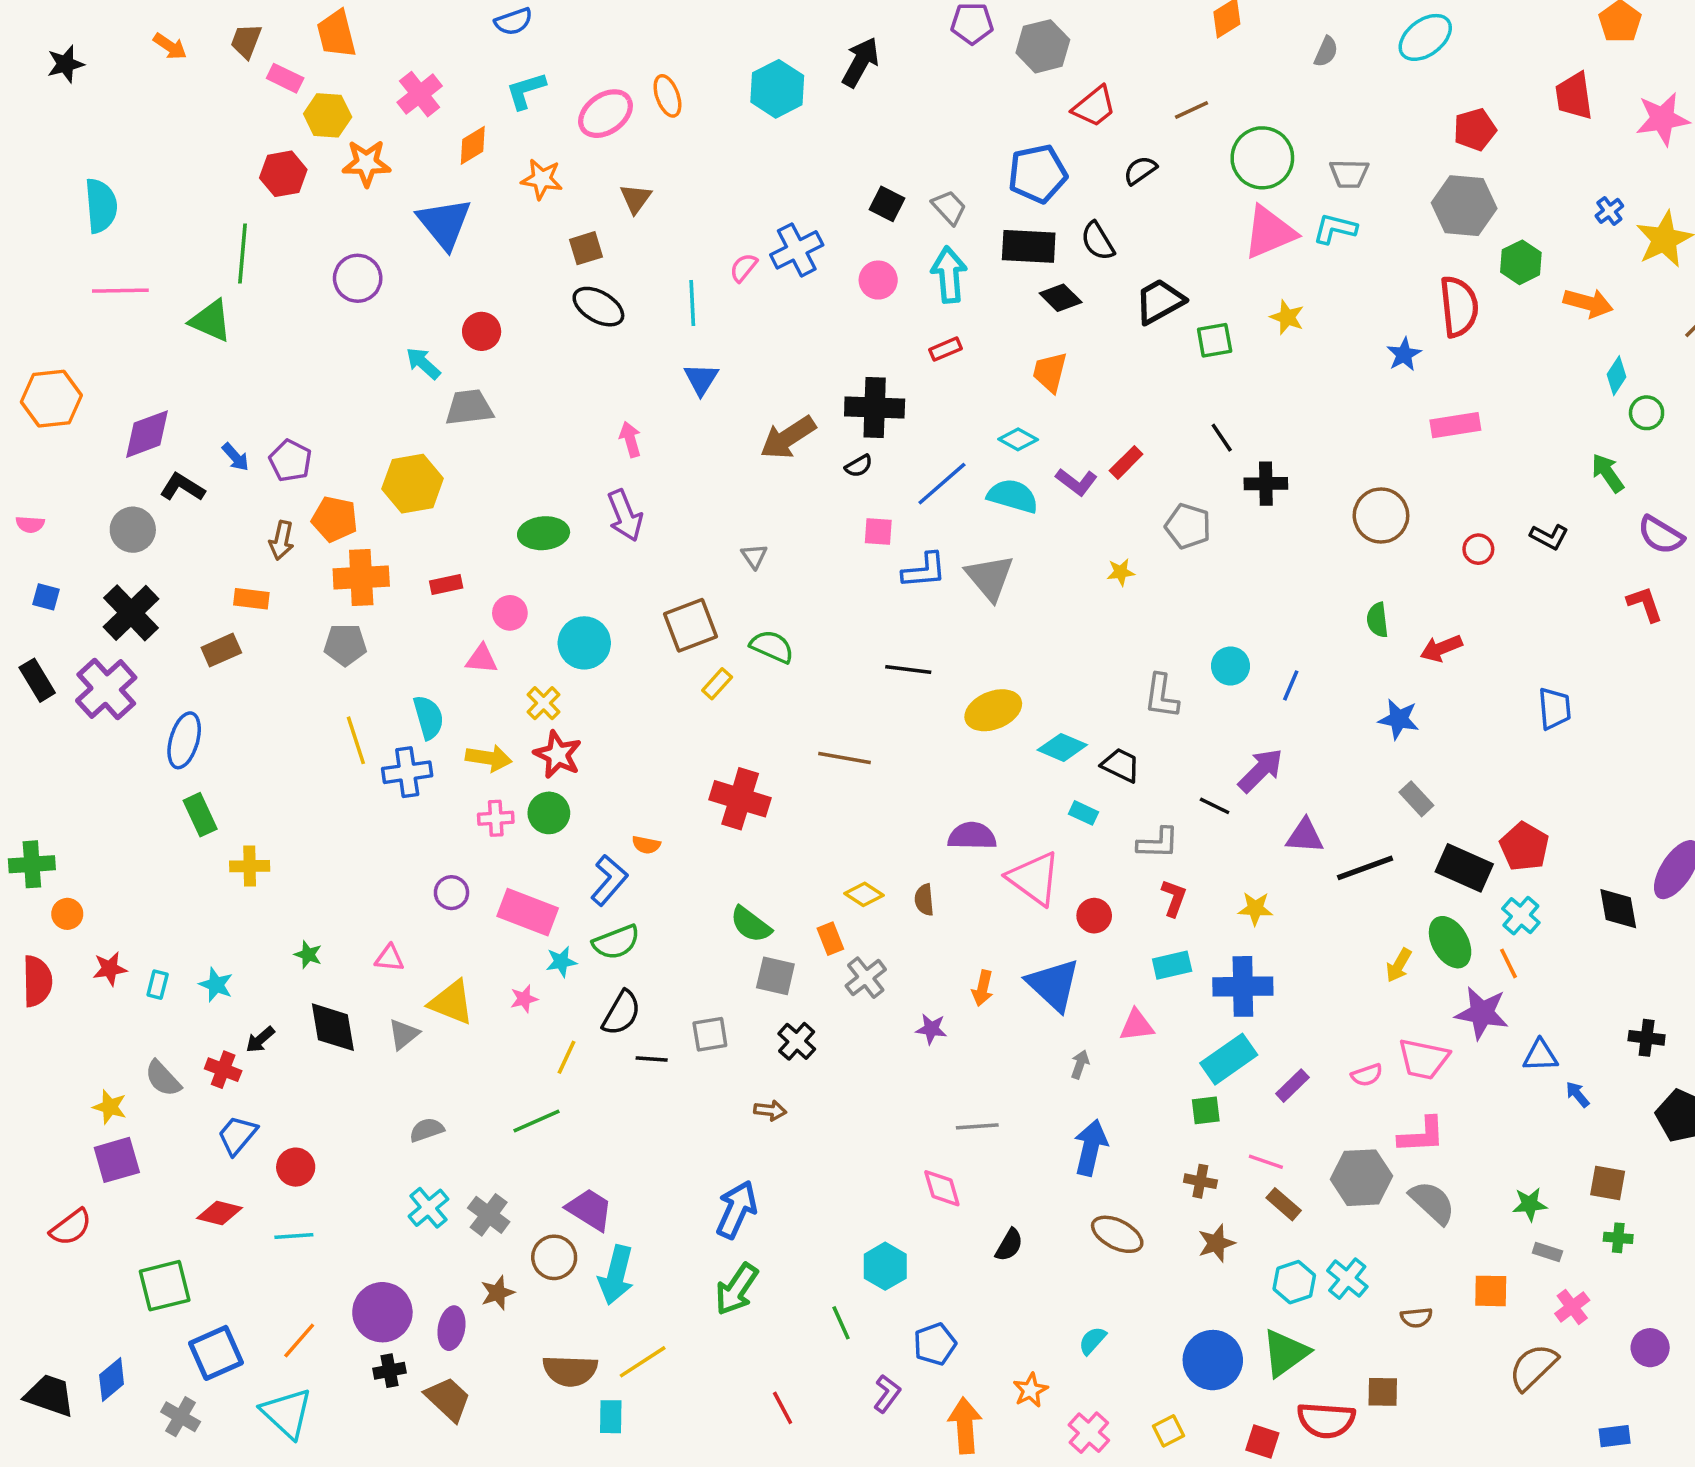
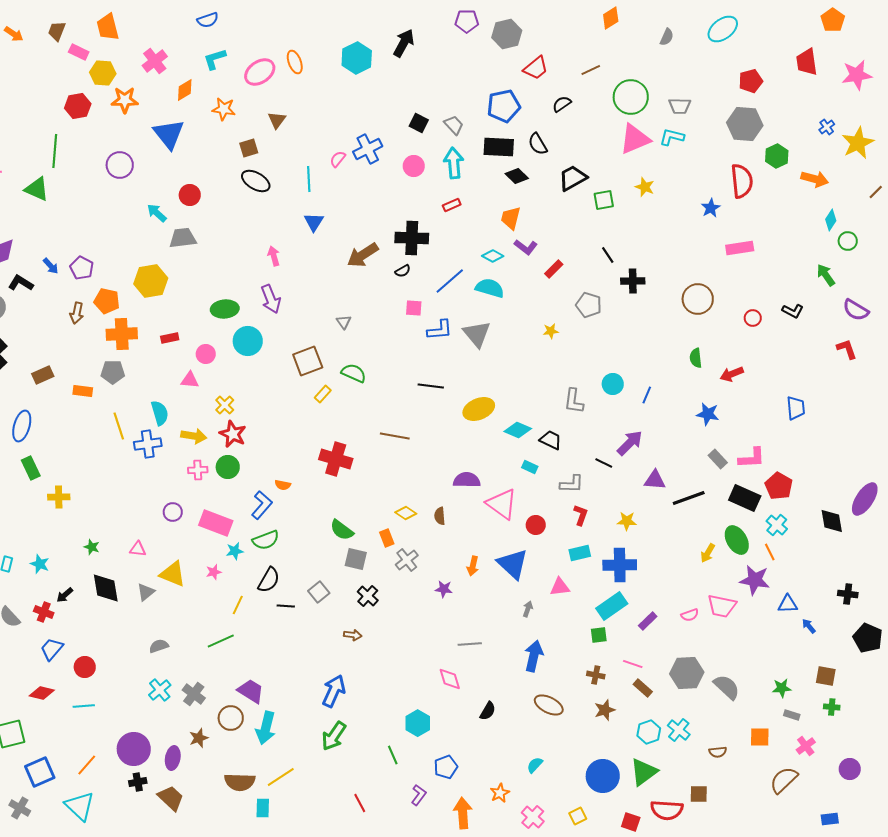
purple L-shape: (1076, 482) -> (526, 247), moved
orange rectangle: (251, 599) -> (83, 391), moved
cyan circle: (584, 643) -> (248, 341), moved
gray square: (710, 1034) -> (319, 592), turned -30
pink L-shape: (1422, 1135) -> (752, 458), moved

